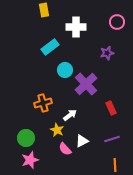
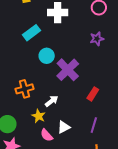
purple star: (107, 53) -> (97, 39), moved
red rectangle: (111, 108) -> (93, 94), turned 56
purple line: (112, 139) -> (94, 125), turned -56

